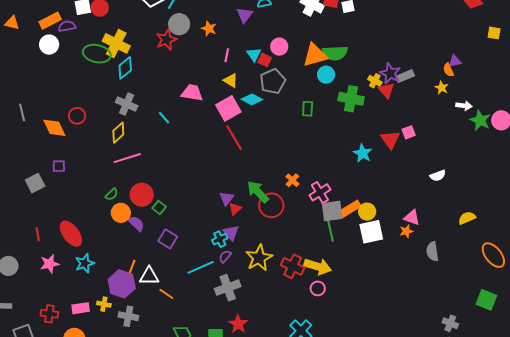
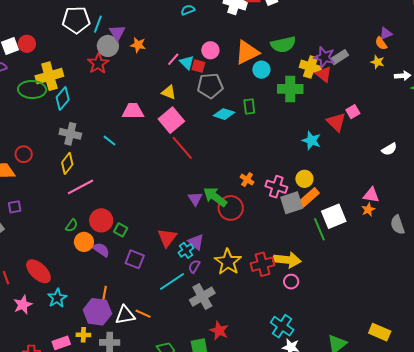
purple triangle: (245, 15) -> (117, 33), moved
yellow cross: (116, 43) -> (49, 76), turned -32
green semicircle: (335, 53) -> (283, 44), moved
pink line: (227, 55) -> (173, 59), moved, turned 40
gray pentagon: (273, 81) -> (210, 86), turned 30
yellow cross: (375, 81) -> (311, 67), size x1.5
cyan diamond: (252, 99) -> (224, 114), moved
pink cross: (320, 192) -> (276, 187), turned -30
purple triangle: (227, 198) -> (195, 199), moved
red triangle: (235, 209) -> (167, 238), moved, size x1.5
yellow circle: (367, 212) -> (304, 179), moved
green line: (330, 230) -> (319, 229), moved
red cross: (293, 266) -> (263, 264), turned -30
white triangle: (149, 276) -> (125, 315), moved

